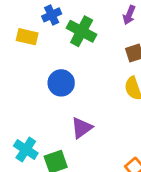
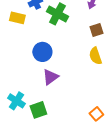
purple triangle: (82, 128) -> (50, 77), moved

